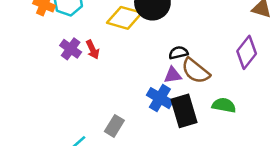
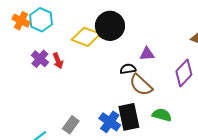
purple triangle: (173, 75) -> (147, 54), moved
blue cross: (160, 98) -> (110, 122), moved

